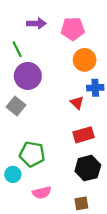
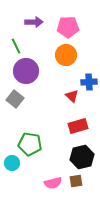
orange circle: (85, 60) -> (66, 55), moved
pink semicircle: (42, 193) -> (53, 183), moved
brown square: (81, 203) -> (76, 181), moved

